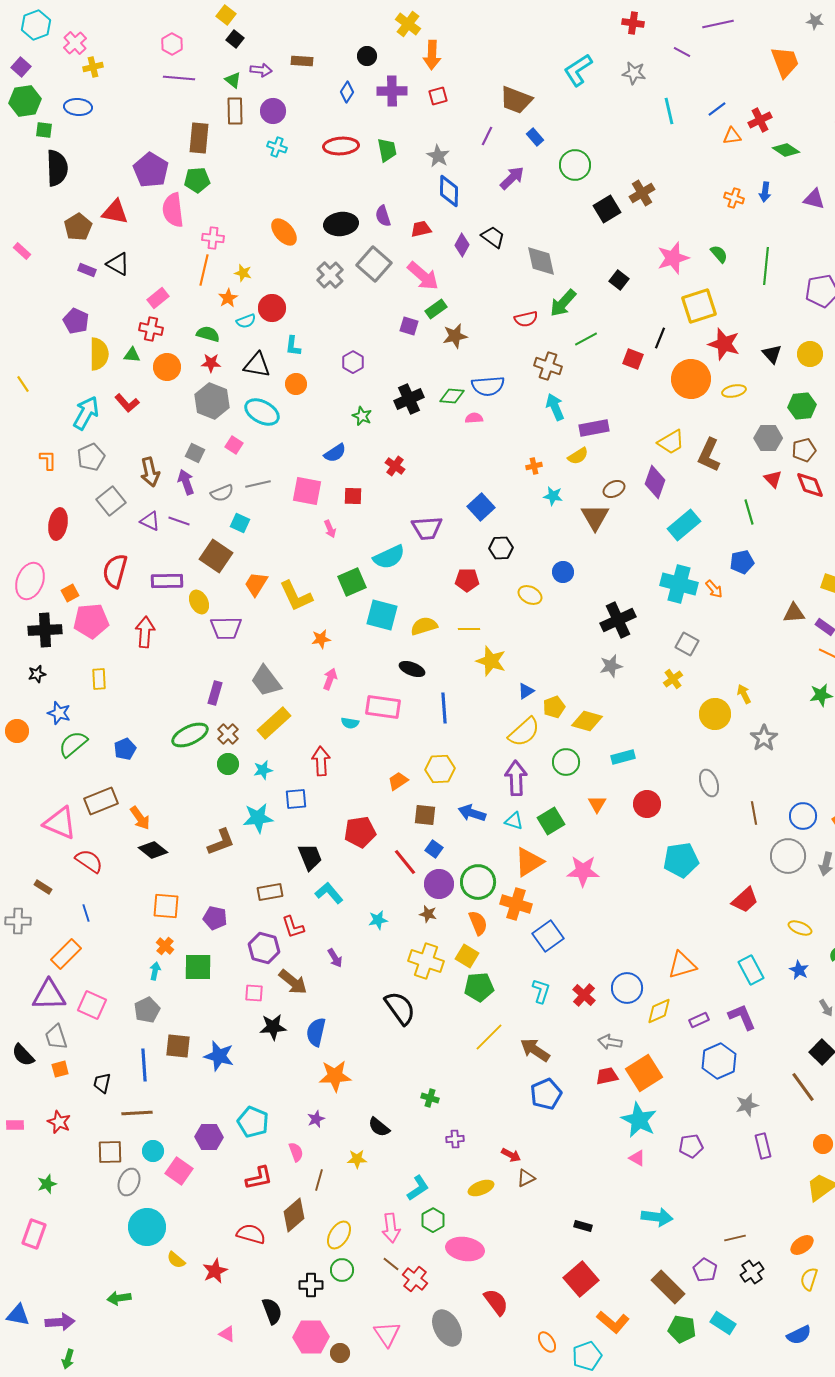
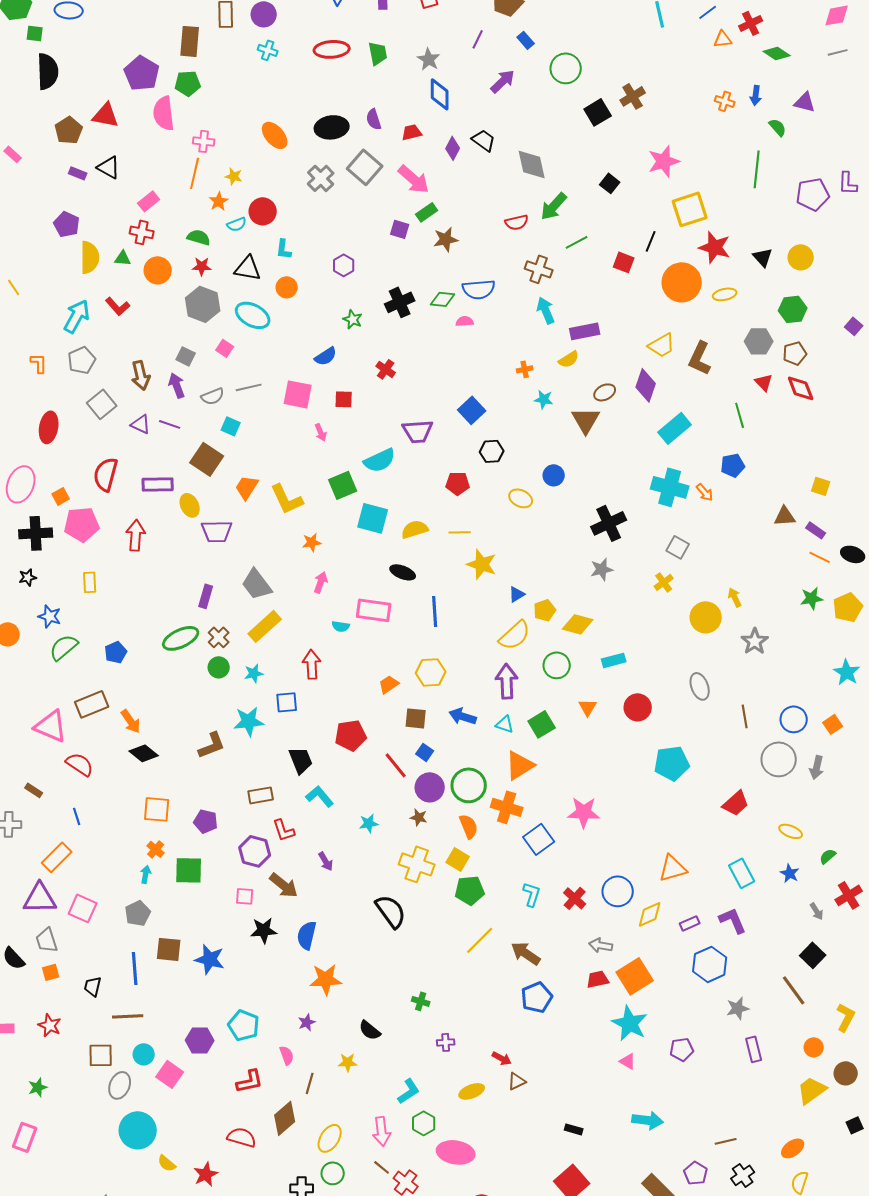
green semicircle: (719, 254) -> (778, 127), moved
pink star: (583, 871) -> (584, 812), moved

